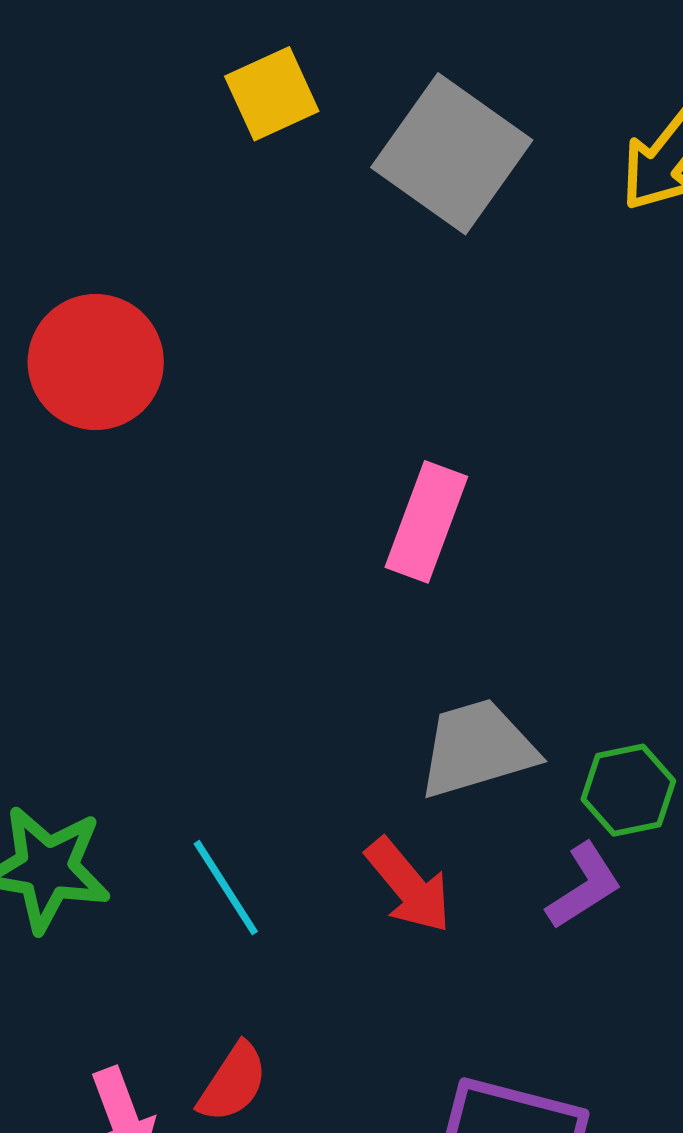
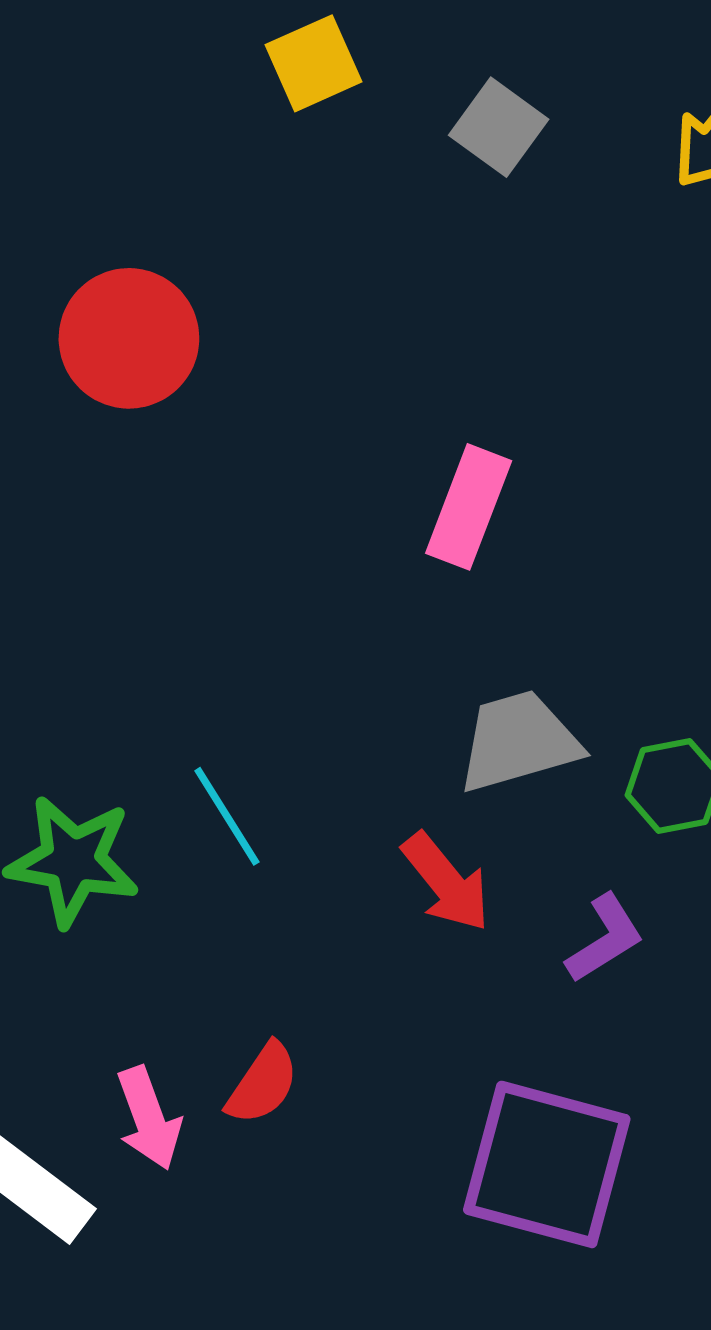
gray square: (452, 154) -> (499, 127), size x0.6
purple L-shape: (584, 886) -> (605, 938), moved
cyan line: (226, 888) -> (227, 816), moved

